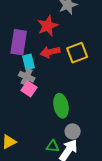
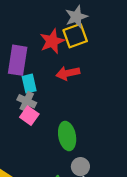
red arrow: (50, 52) -> (68, 73), moved
yellow square: (77, 53) -> (75, 36), moved

